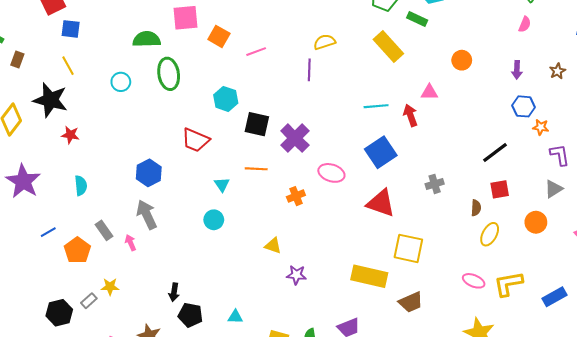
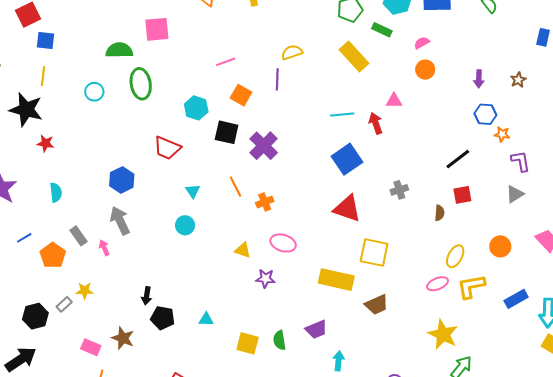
pink semicircle: (525, 24) -> (422, 43), moved, turned -140
orange square: (219, 36) -> (241, 95), moved
yellow line: (68, 66) -> (43, 76), turned 36
orange line: (256, 169) -> (236, 187), moved, turned 60
pink ellipse: (331, 173) -> (283, 243), moved
orange circle: (536, 222) -> (500, 246), moved
yellow ellipse: (490, 234) -> (455, 256), moved
pink ellipse: (474, 281) -> (438, 284), turned -45

